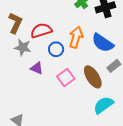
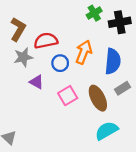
blue semicircle: (103, 43) -> (113, 61), turned -125
gray star: (23, 47) -> (23, 57), turned -30

